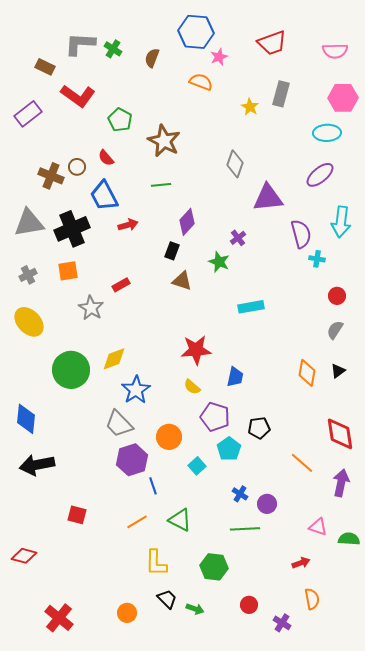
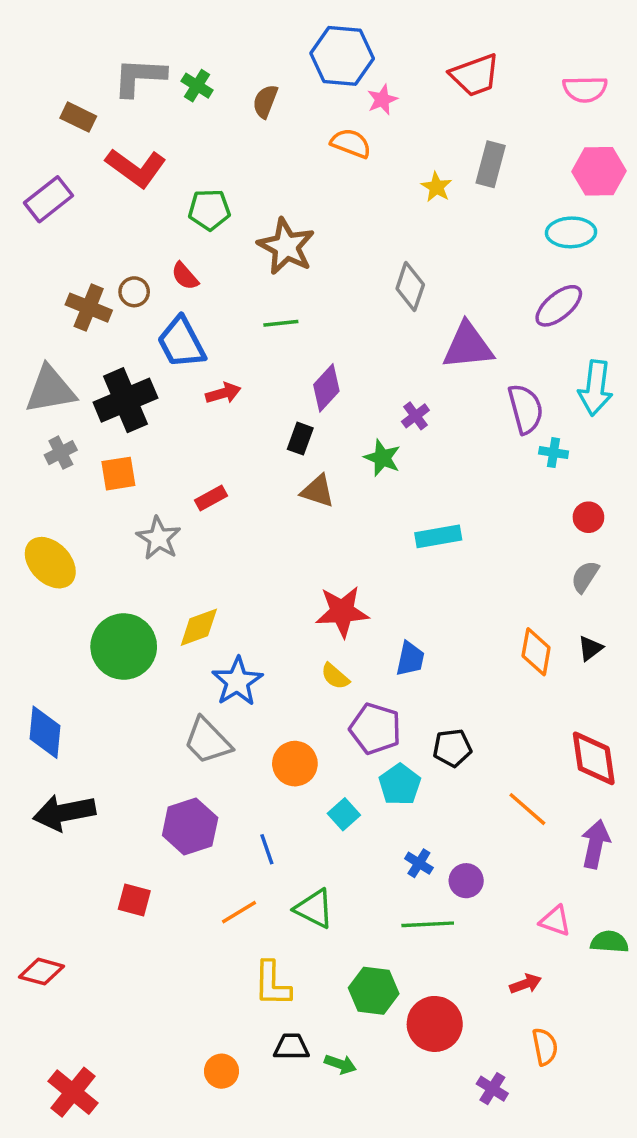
green pentagon: (120, 120) -> (209, 210), turned -30
gray cross: (28, 275) -> (61, 453), moved
purple hexagon: (132, 460) -> (190, 827), moved
black trapezoid: (167, 599) -> (291, 1047), turned -45
red circle: (249, 605) -> (435, 1024), moved, size x1.8
red cross: (59, 618) -> (73, 1092), moved

